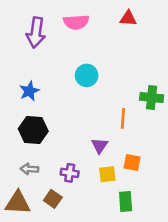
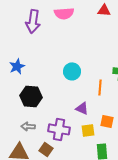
cyan circle: (87, 75) -> (72, 71), moved
blue star: (29, 91) -> (17, 66), moved
purple triangle: (100, 146) -> (82, 108), turned -40
purple cross: (70, 173) -> (59, 129), size x1.5

